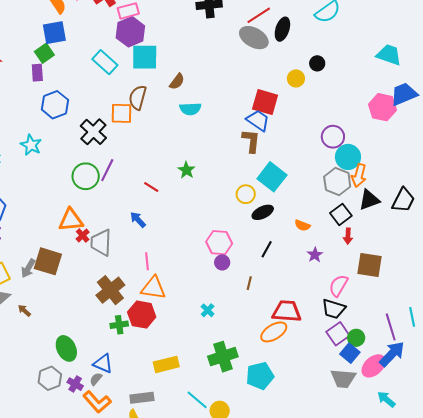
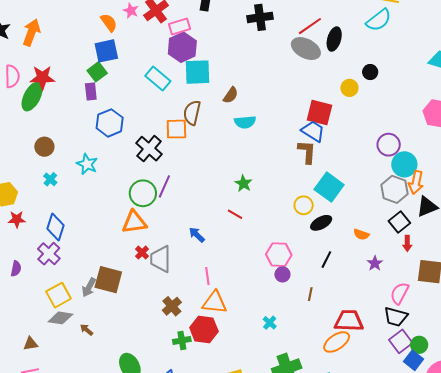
red line: (151, 187) -> (235, 214), moved
orange triangle: (71, 220) -> (134, 222), moved
brown cross: (110, 290) -> (172, 306), size x0.7

